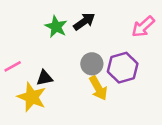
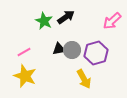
pink line: (13, 66) -> (24, 52), moved
black triangle: (45, 78) -> (59, 49), moved
yellow arrow: (98, 88) -> (84, 79), moved

